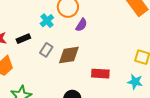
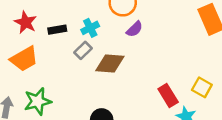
cyan cross: (47, 21) -> (90, 28), moved
red rectangle: (100, 74) -> (168, 96), moved, turned 42

